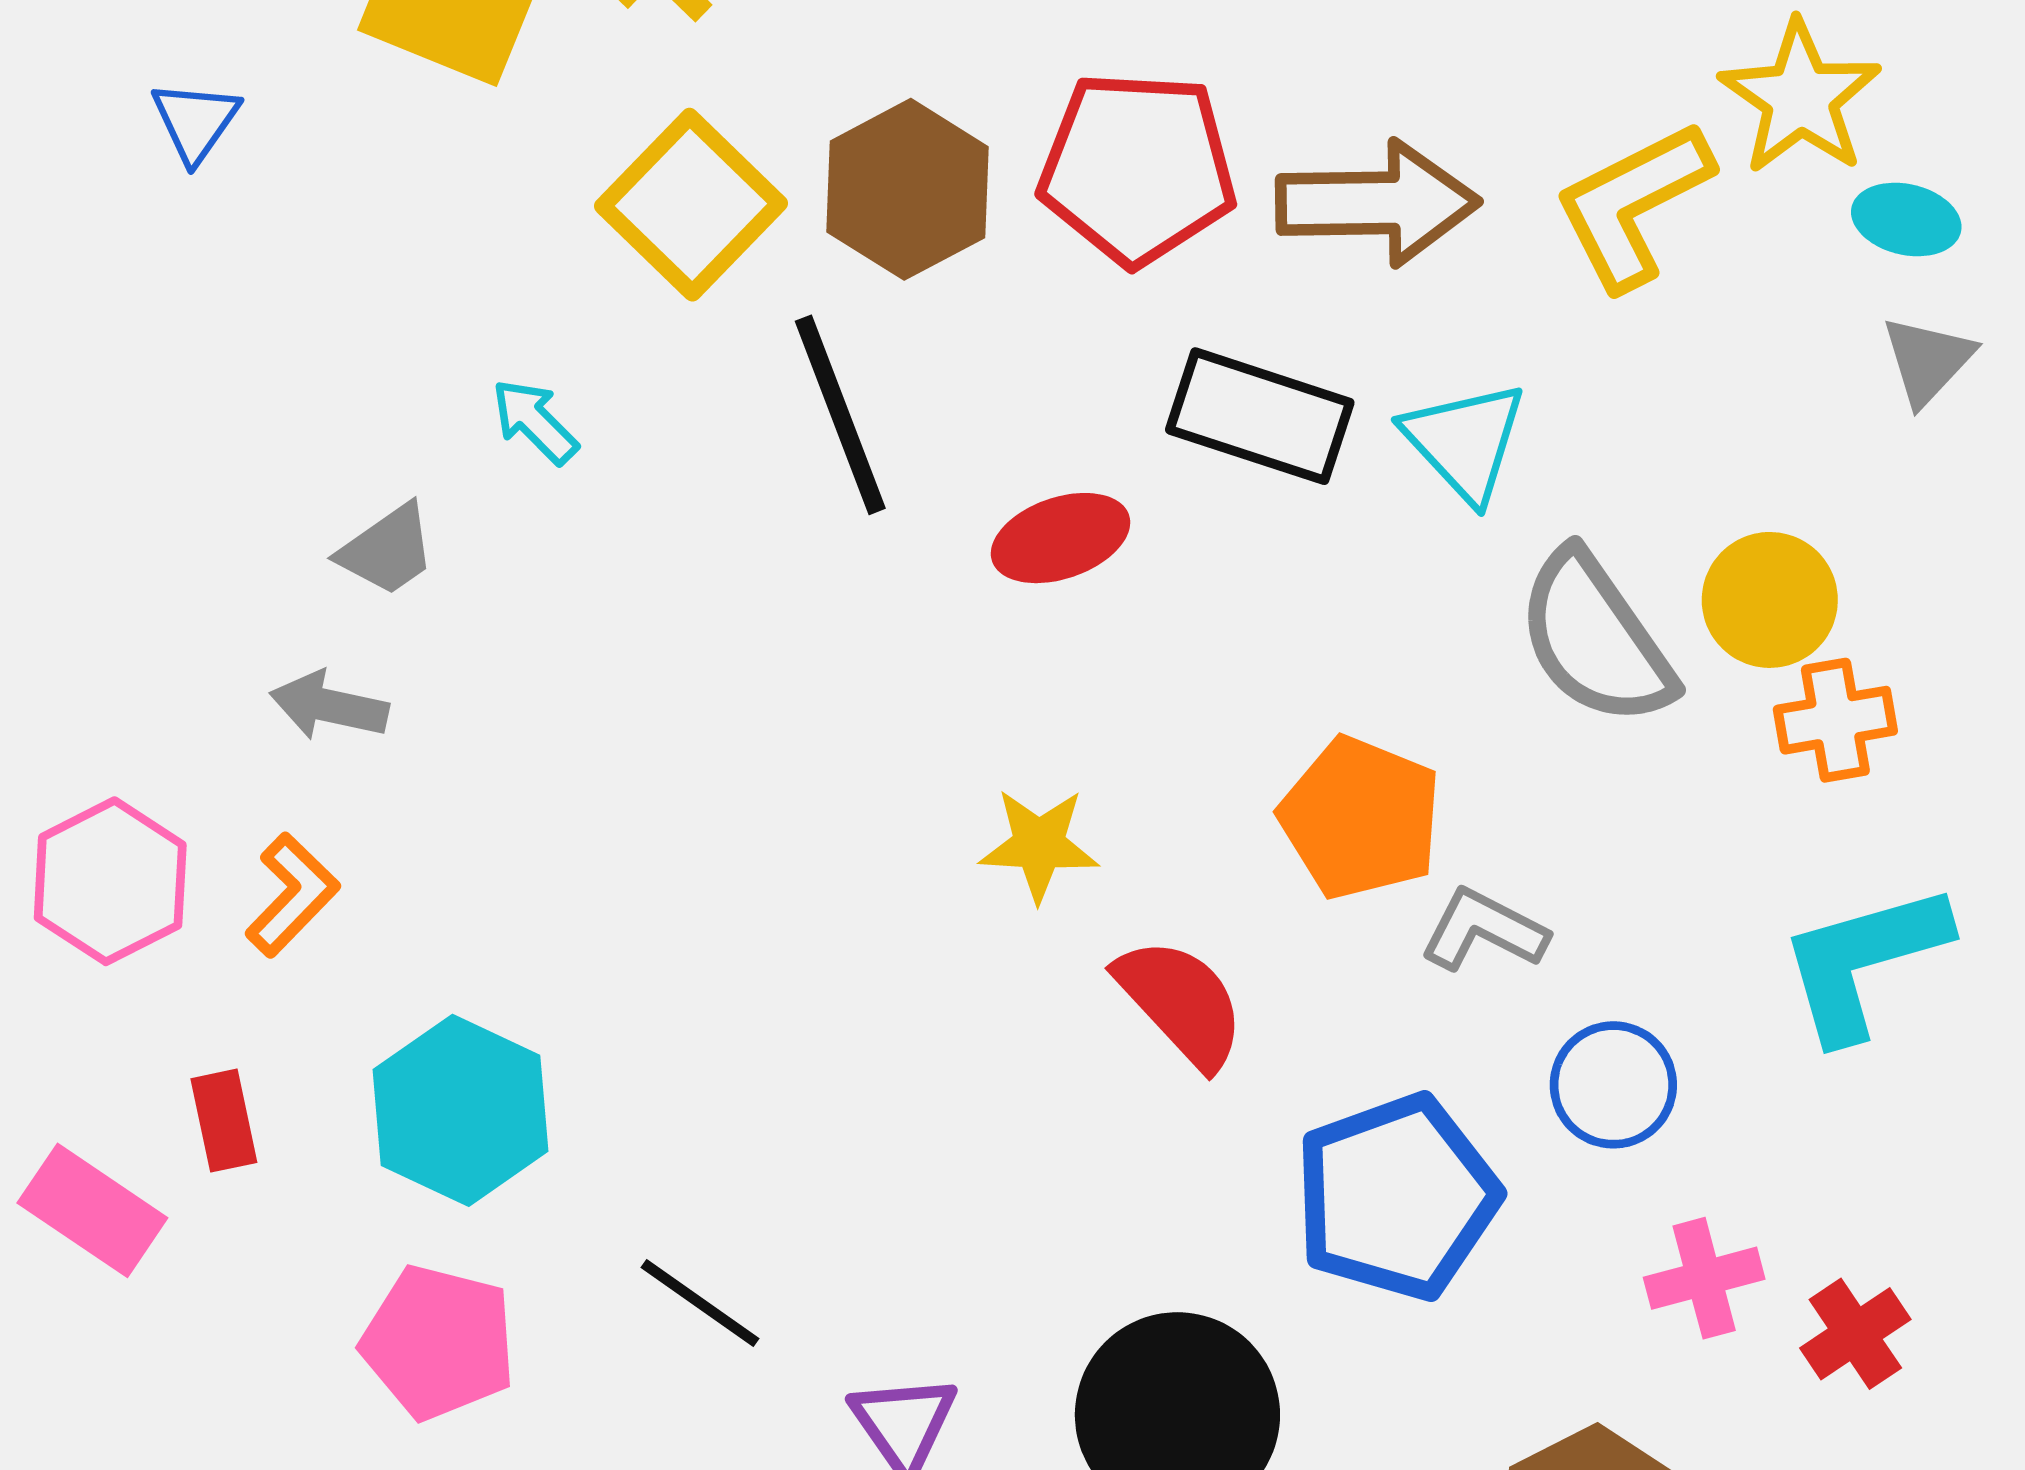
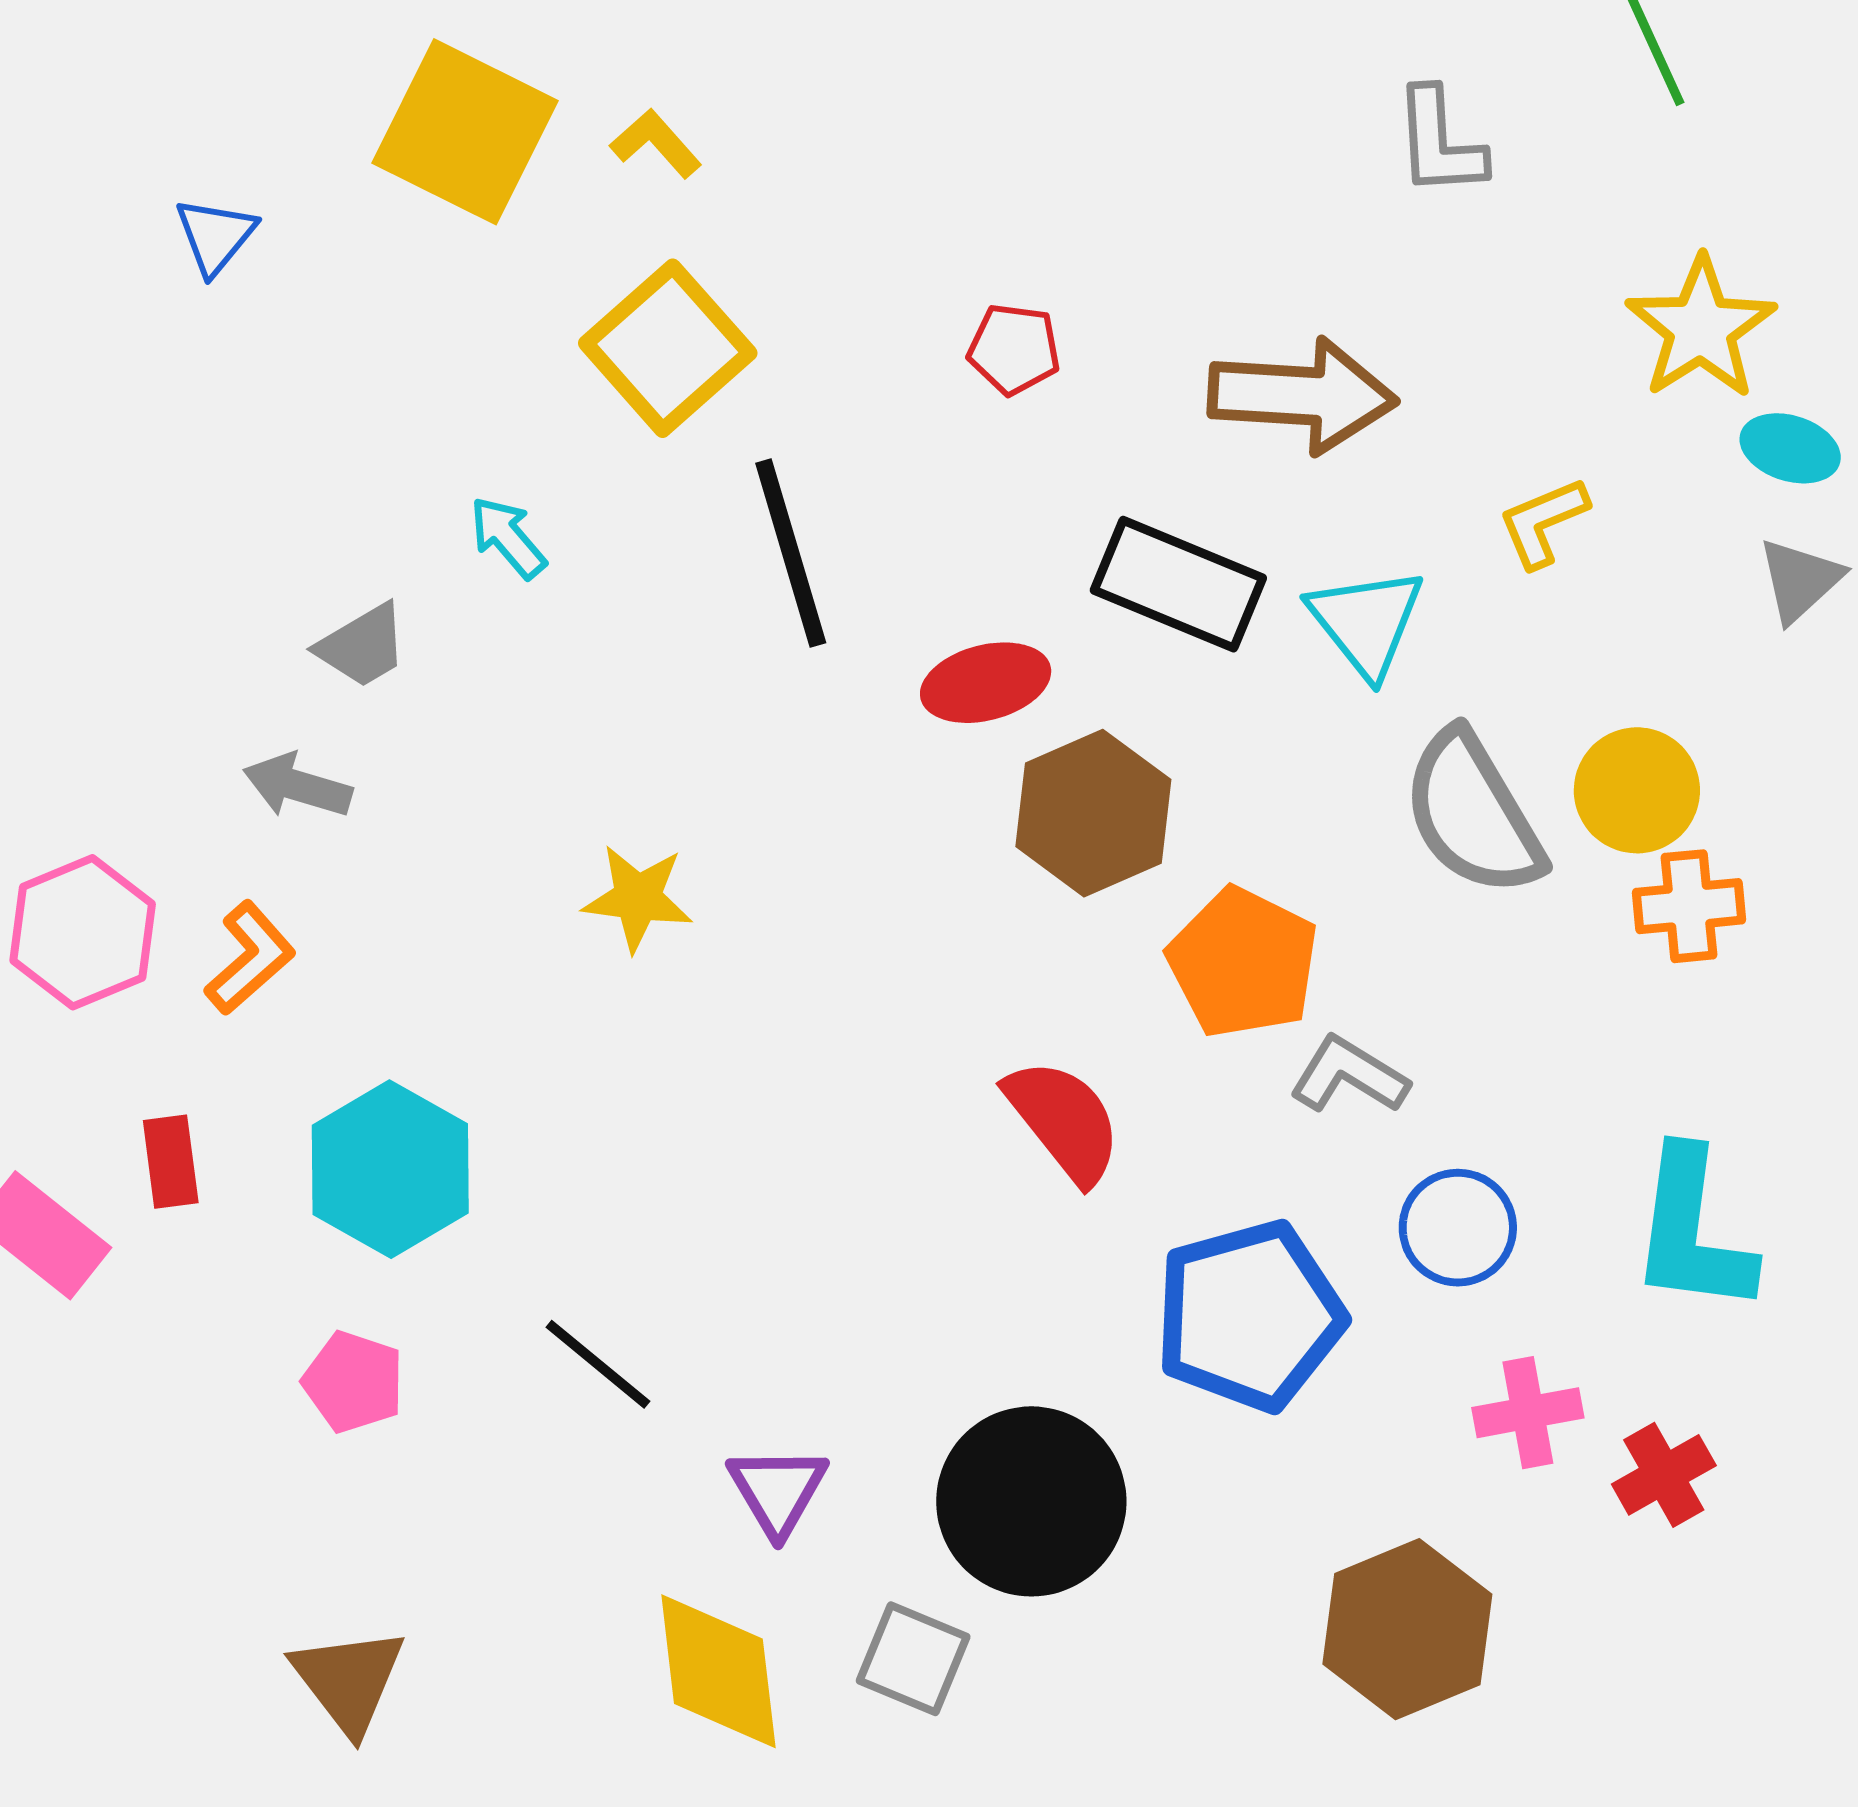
red pentagon: (1137, 168) -> (1014, 349), moved, size x0.5
brown hexagon: (907, 189) -> (1093, 813), moved
yellow L-shape: (1633, 205) -> (1543, 522), moved, size x0.6
yellow star: (1039, 845) -> (638, 898), moved
cyan L-shape: (1863, 961) -> (1692, 1231), moved, turned -71
pink pentagon: (439, 1342) -> (353, 1382), size x0.7

